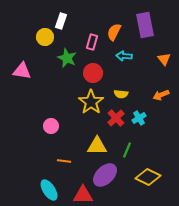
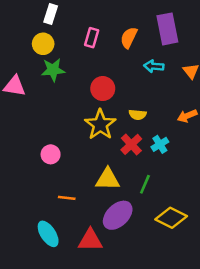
white rectangle: (61, 21) -> (51, 14), moved
pink rectangle: (92, 42) -> (92, 38), moved
cyan arrow: (124, 56) -> (154, 66), moved
green star: (67, 58) -> (53, 70), moved, turned -30

